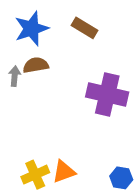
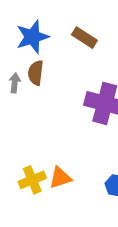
brown semicircle: (36, 65) -> (36, 73), turned -75

